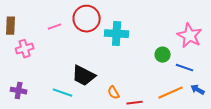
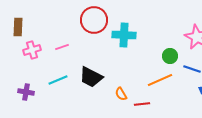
pink line: (55, 27) -> (62, 47), moved
cyan line: (63, 93) -> (58, 80), moved, turned -42
orange line: (171, 93) -> (160, 80), moved

